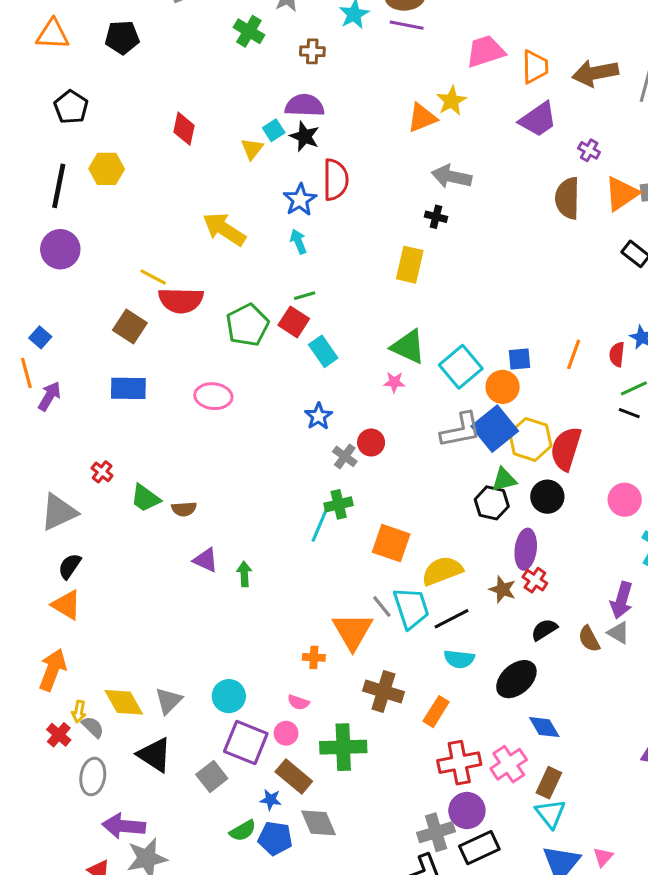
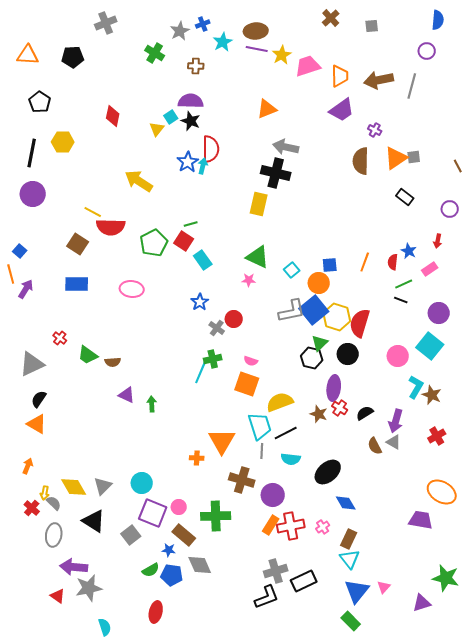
yellow star: (451, 101) -> (282, 55), moved
black cross: (436, 217) -> (276, 173), size x2.0
cyan arrow: (298, 242) -> (203, 166), moved, turned 35
cyan square: (461, 367) -> (292, 270), size x0.6
green triangle: (504, 480) -> (320, 343), turned -30
gray line: (382, 606) -> (262, 451), moved, turned 42
black semicircle: (544, 630) -> (365, 413), moved
orange arrow: (53, 670) -> (28, 466), size x0.6
pink semicircle: (298, 702) -> (251, 361), moved
orange rectangle: (436, 712) -> (271, 525), moved
pink cross: (509, 764) -> (323, 527), size x0.6
purple circle: (467, 811) -> (273, 495), moved

